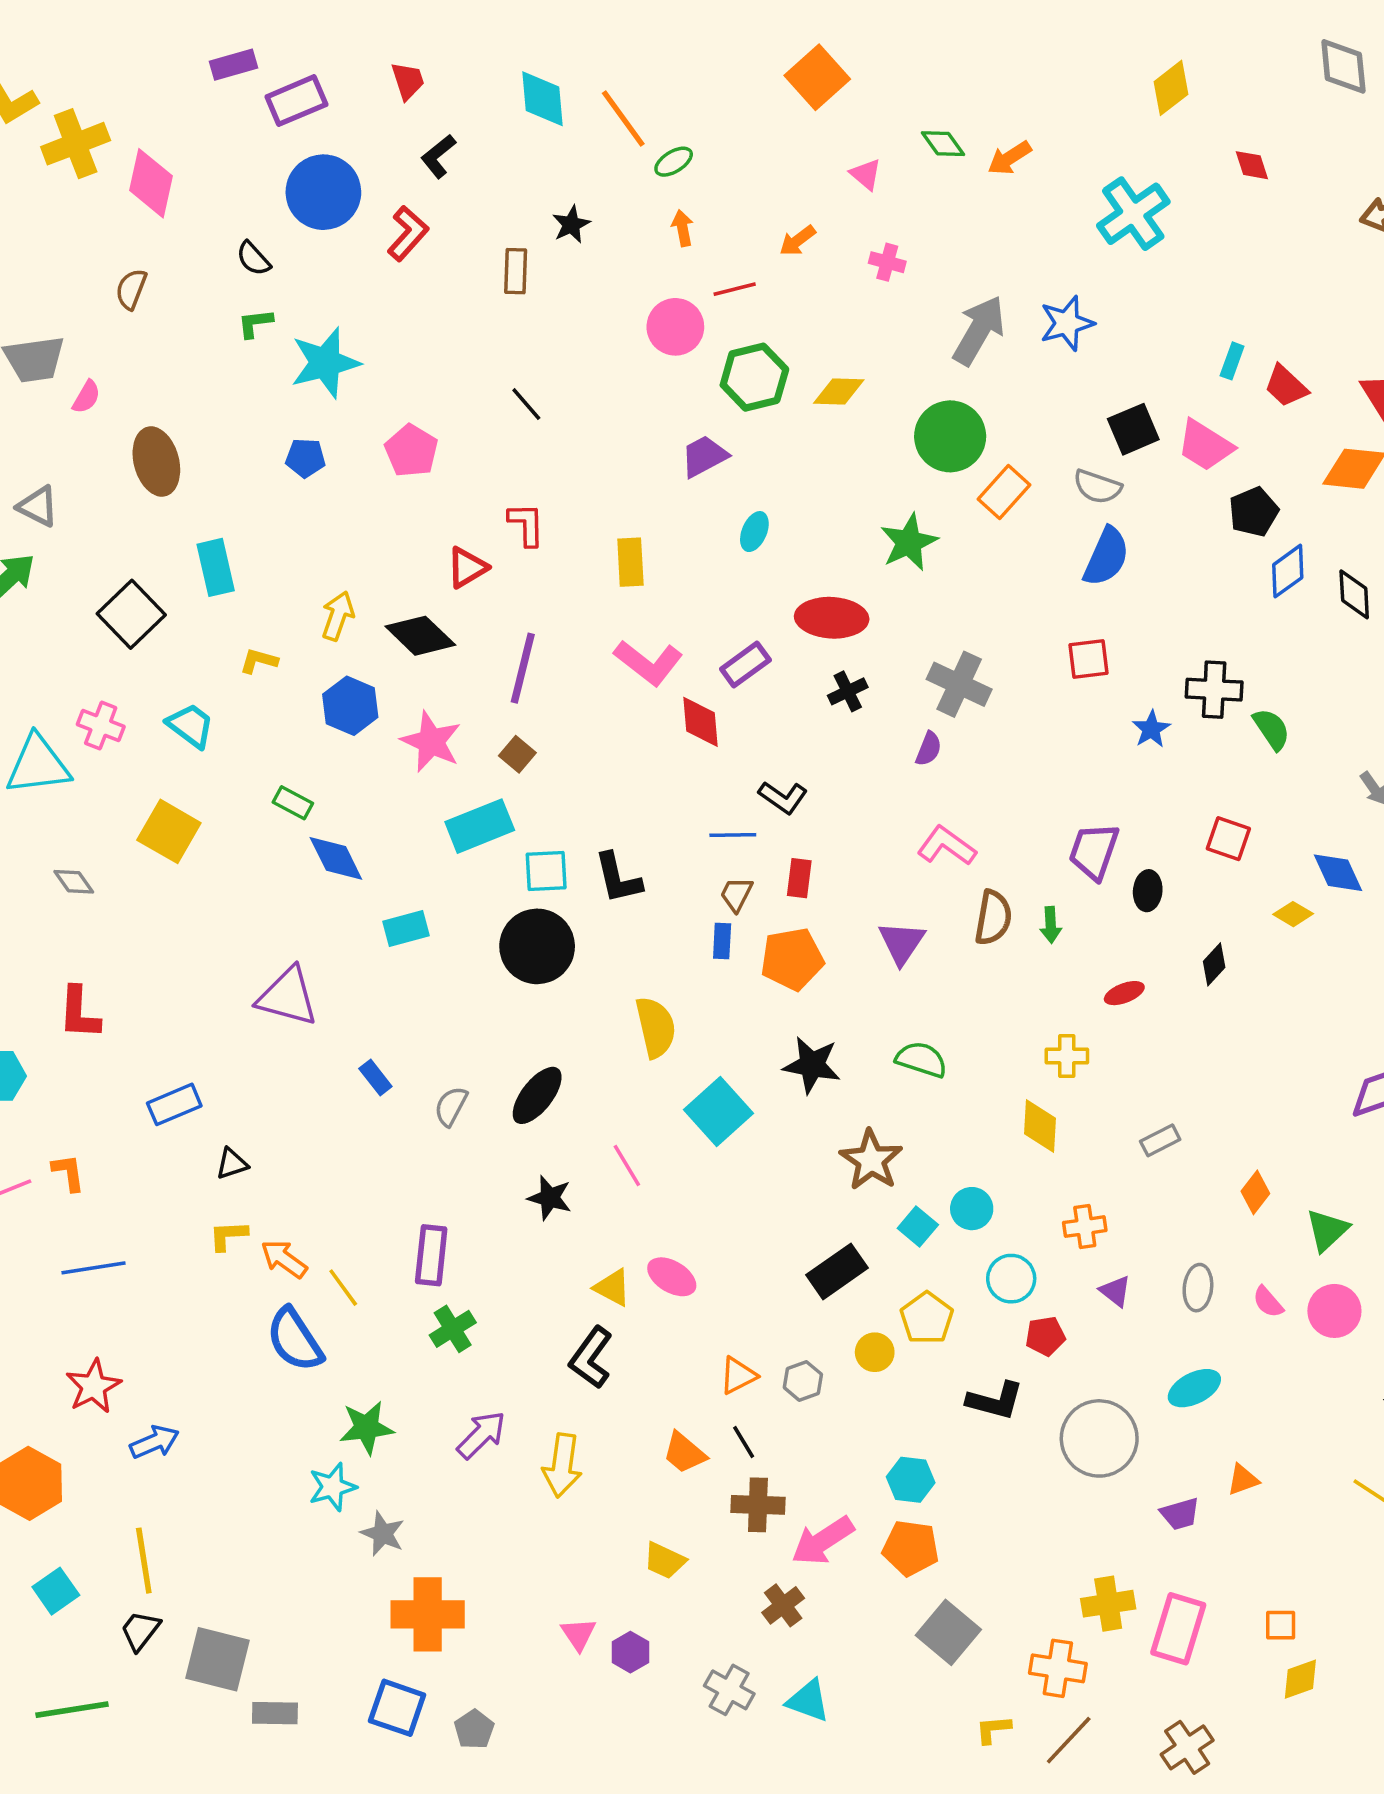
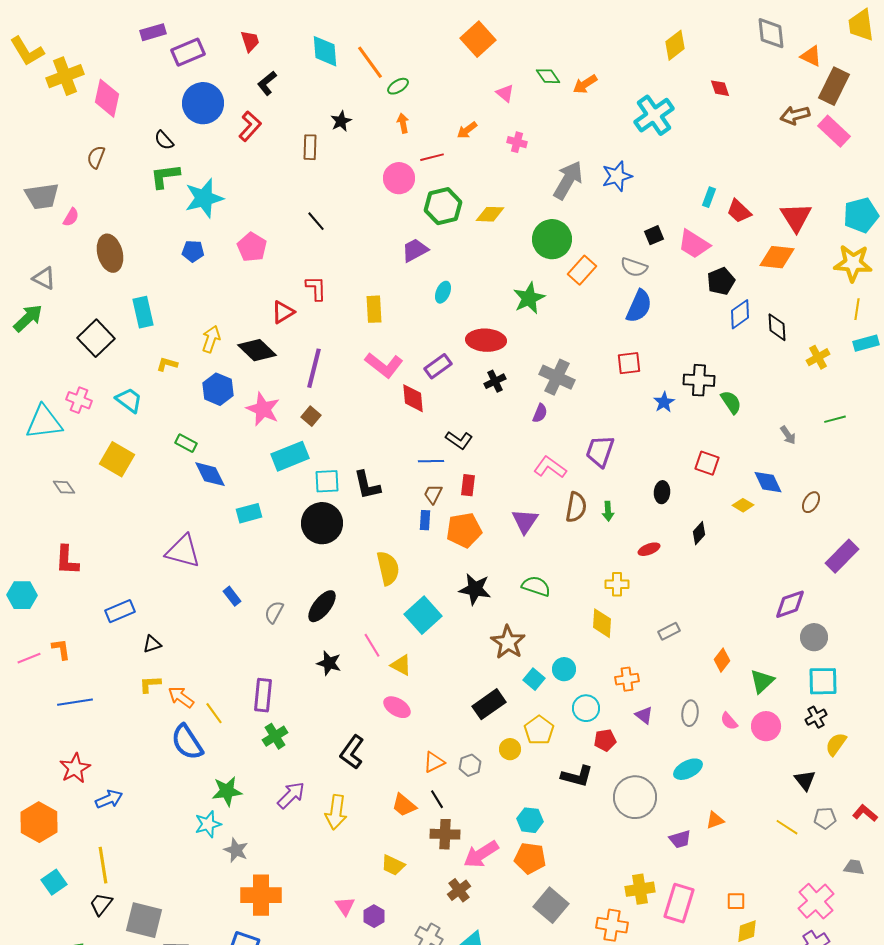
green L-shape: (255, 323) -> (165, 176), size x1.5
black square: (1133, 429) -> (654, 235), size x0.7
purple trapezoid: (1094, 851) -> (600, 451), moved
yellow triangle: (613, 1288) -> (401, 665), moved

